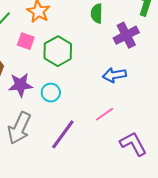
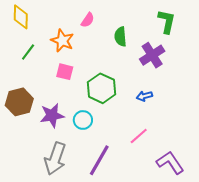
pink square: (26, 41) -> (65, 72), moved
green hexagon: (58, 51) -> (101, 88), moved
blue arrow: (114, 75) -> (144, 96), size x0.7

